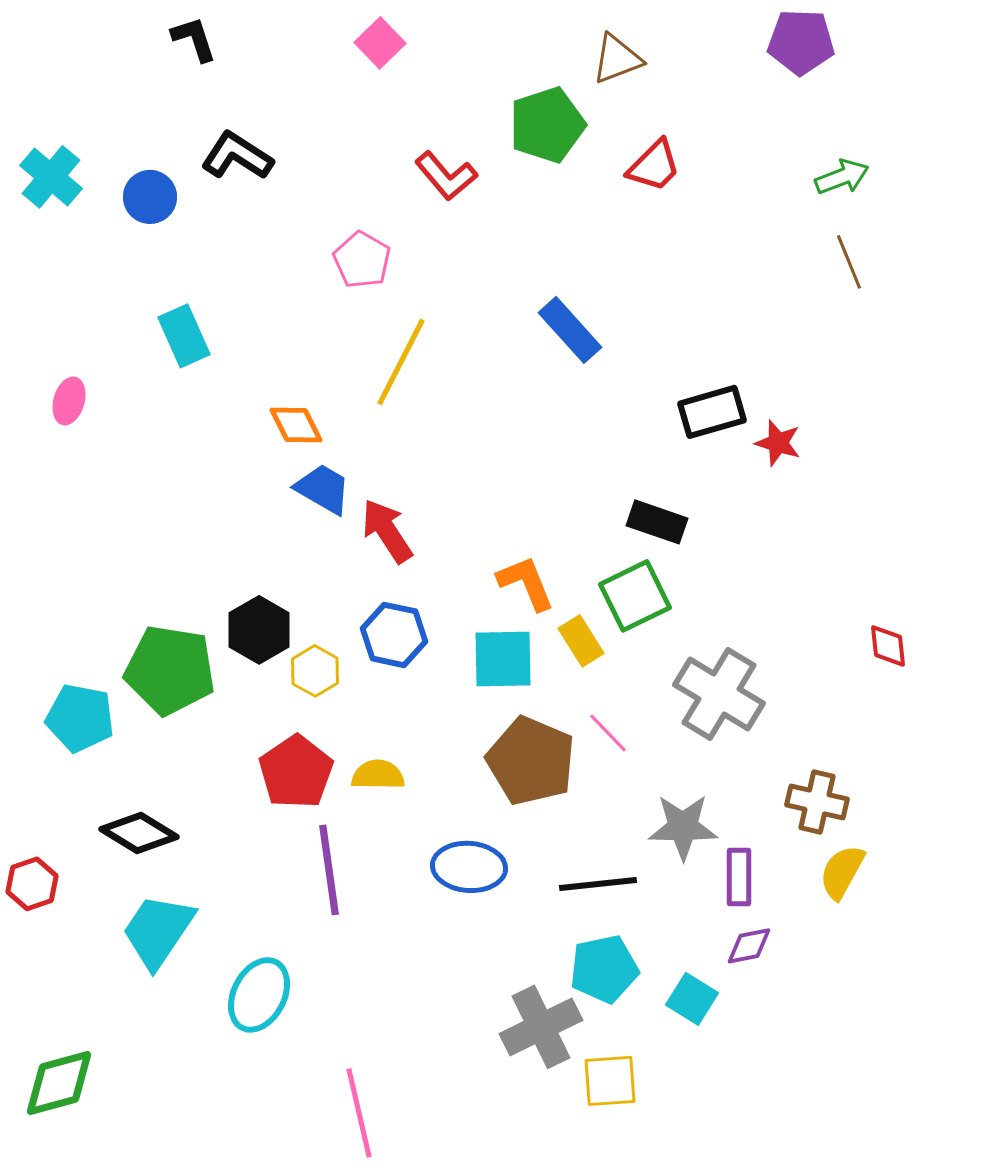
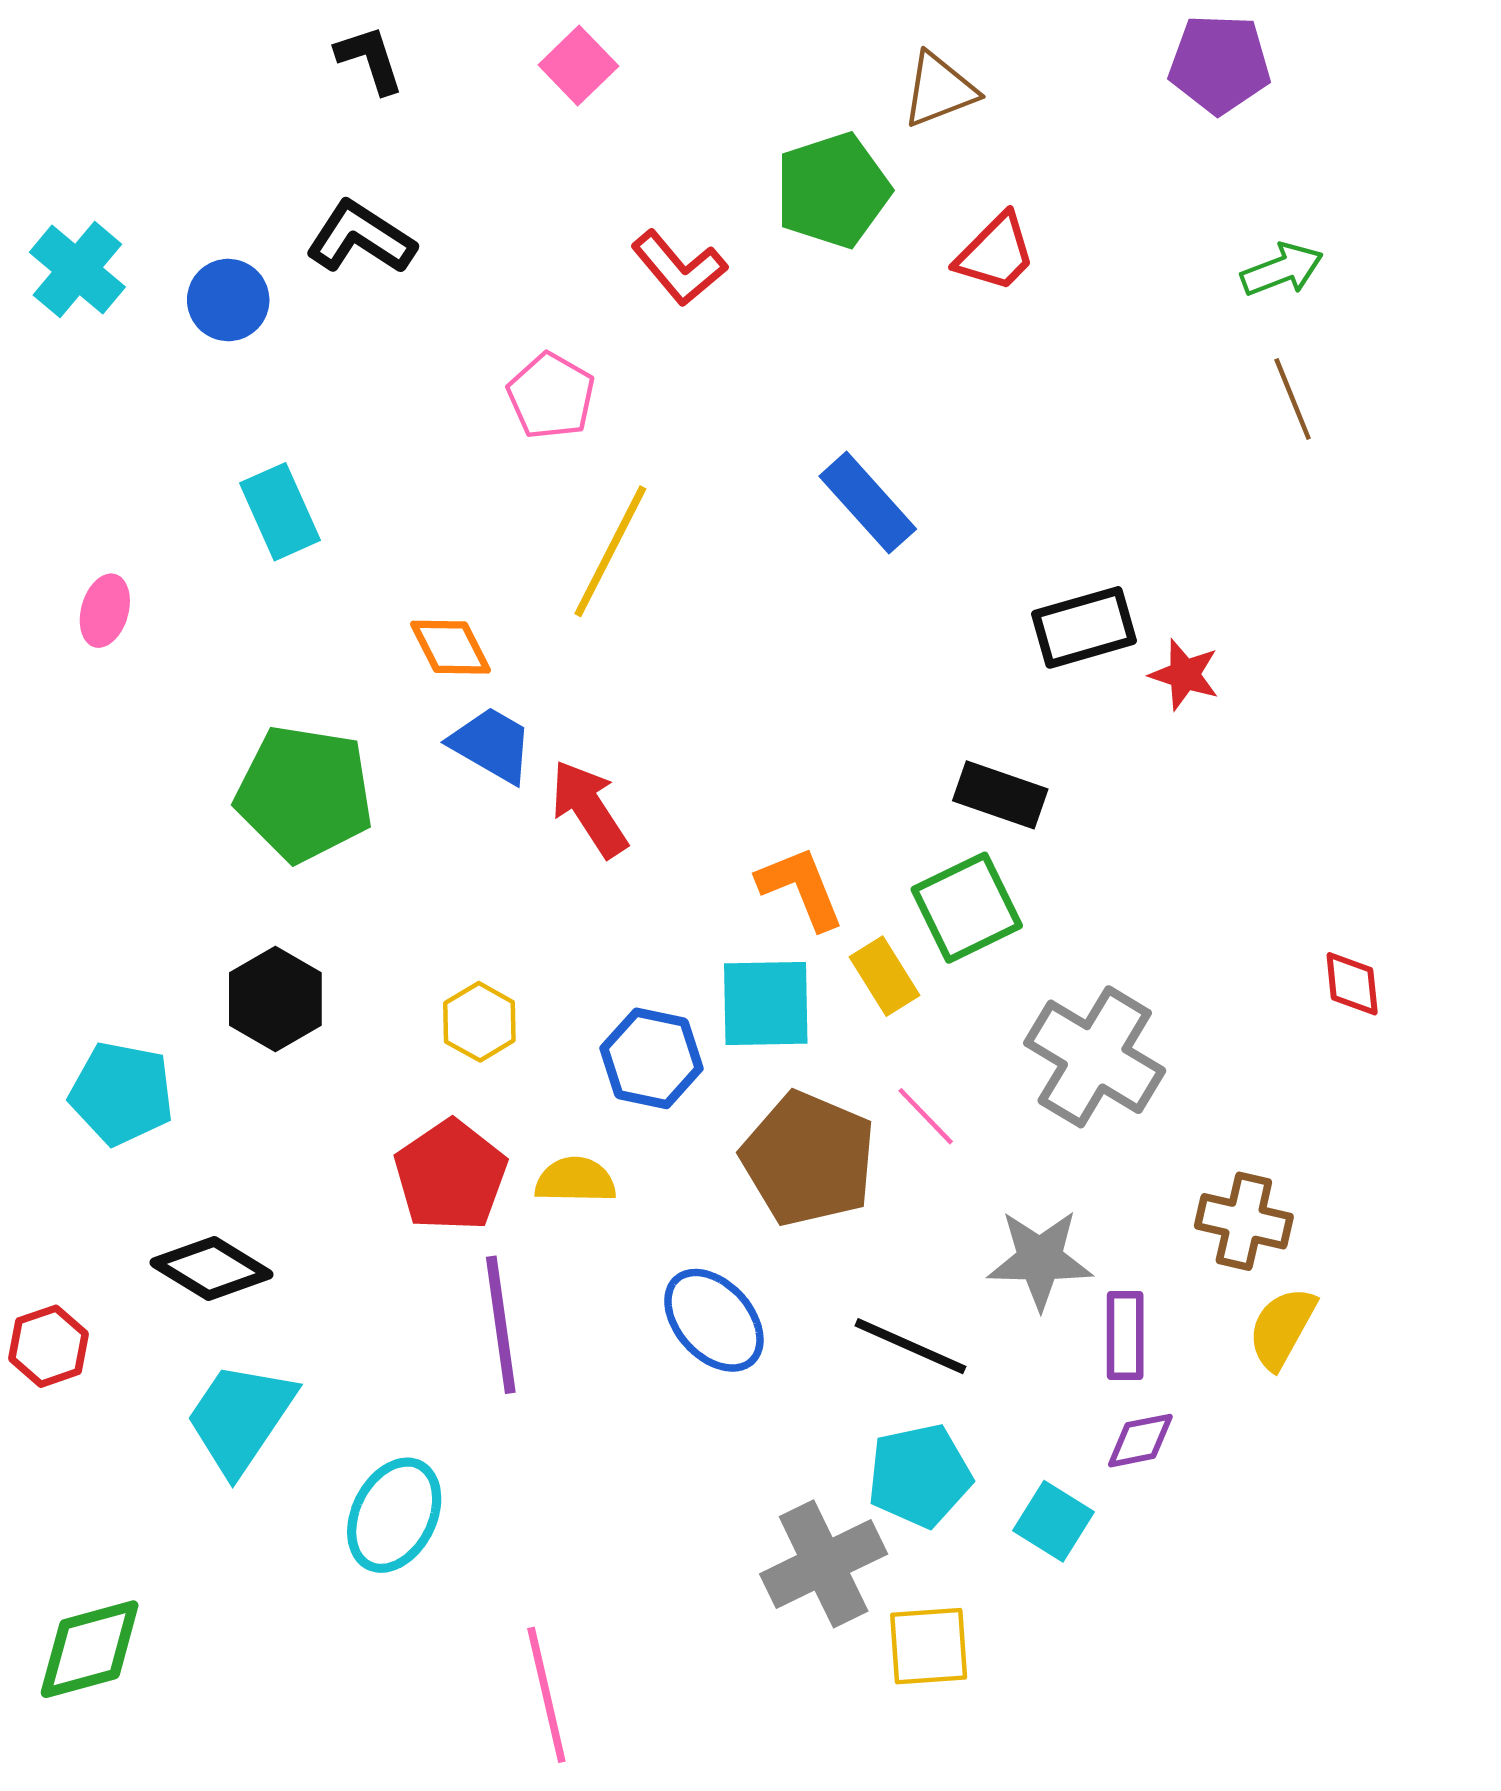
black L-shape: (194, 39) -> (370, 59), moved
black hexagon: (259, 630) -> (275, 999), moved
blue hexagon: (394, 635) -> (652, 1058), moved
green pentagon: (170, 670) -> (304, 793), moved
blue ellipse: (469, 867) -> (714, 1320), turned 44
black line: (598, 884) -> (910, 1346), turned 30

